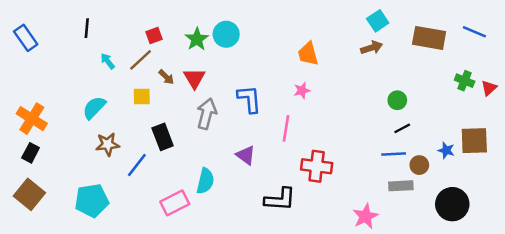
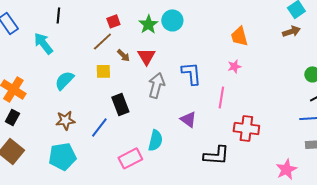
cyan arrow: (108, 61) -> (43, 43), moved, size x1.6
brown star: (108, 144) -> (65, 120), moved

